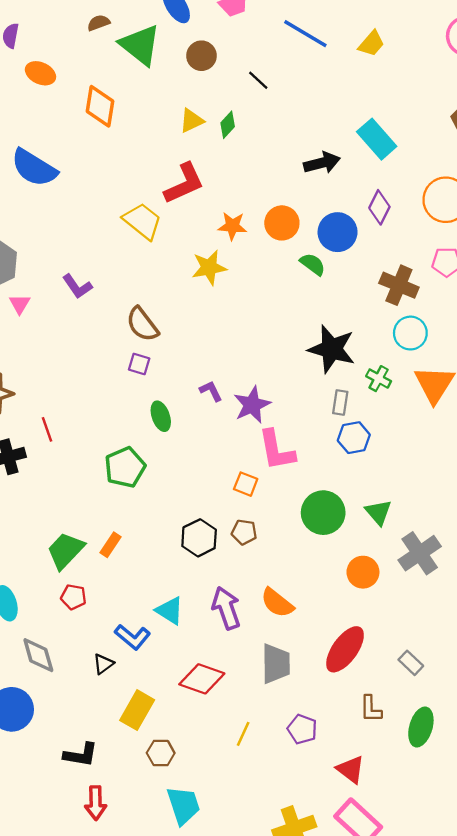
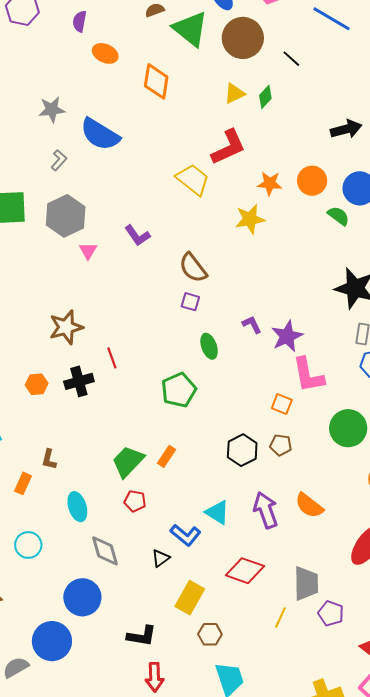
brown circle: (201, 56) -> (243, 38), size x1.6
gray trapezoid: (276, 664) -> (306, 583), moved

